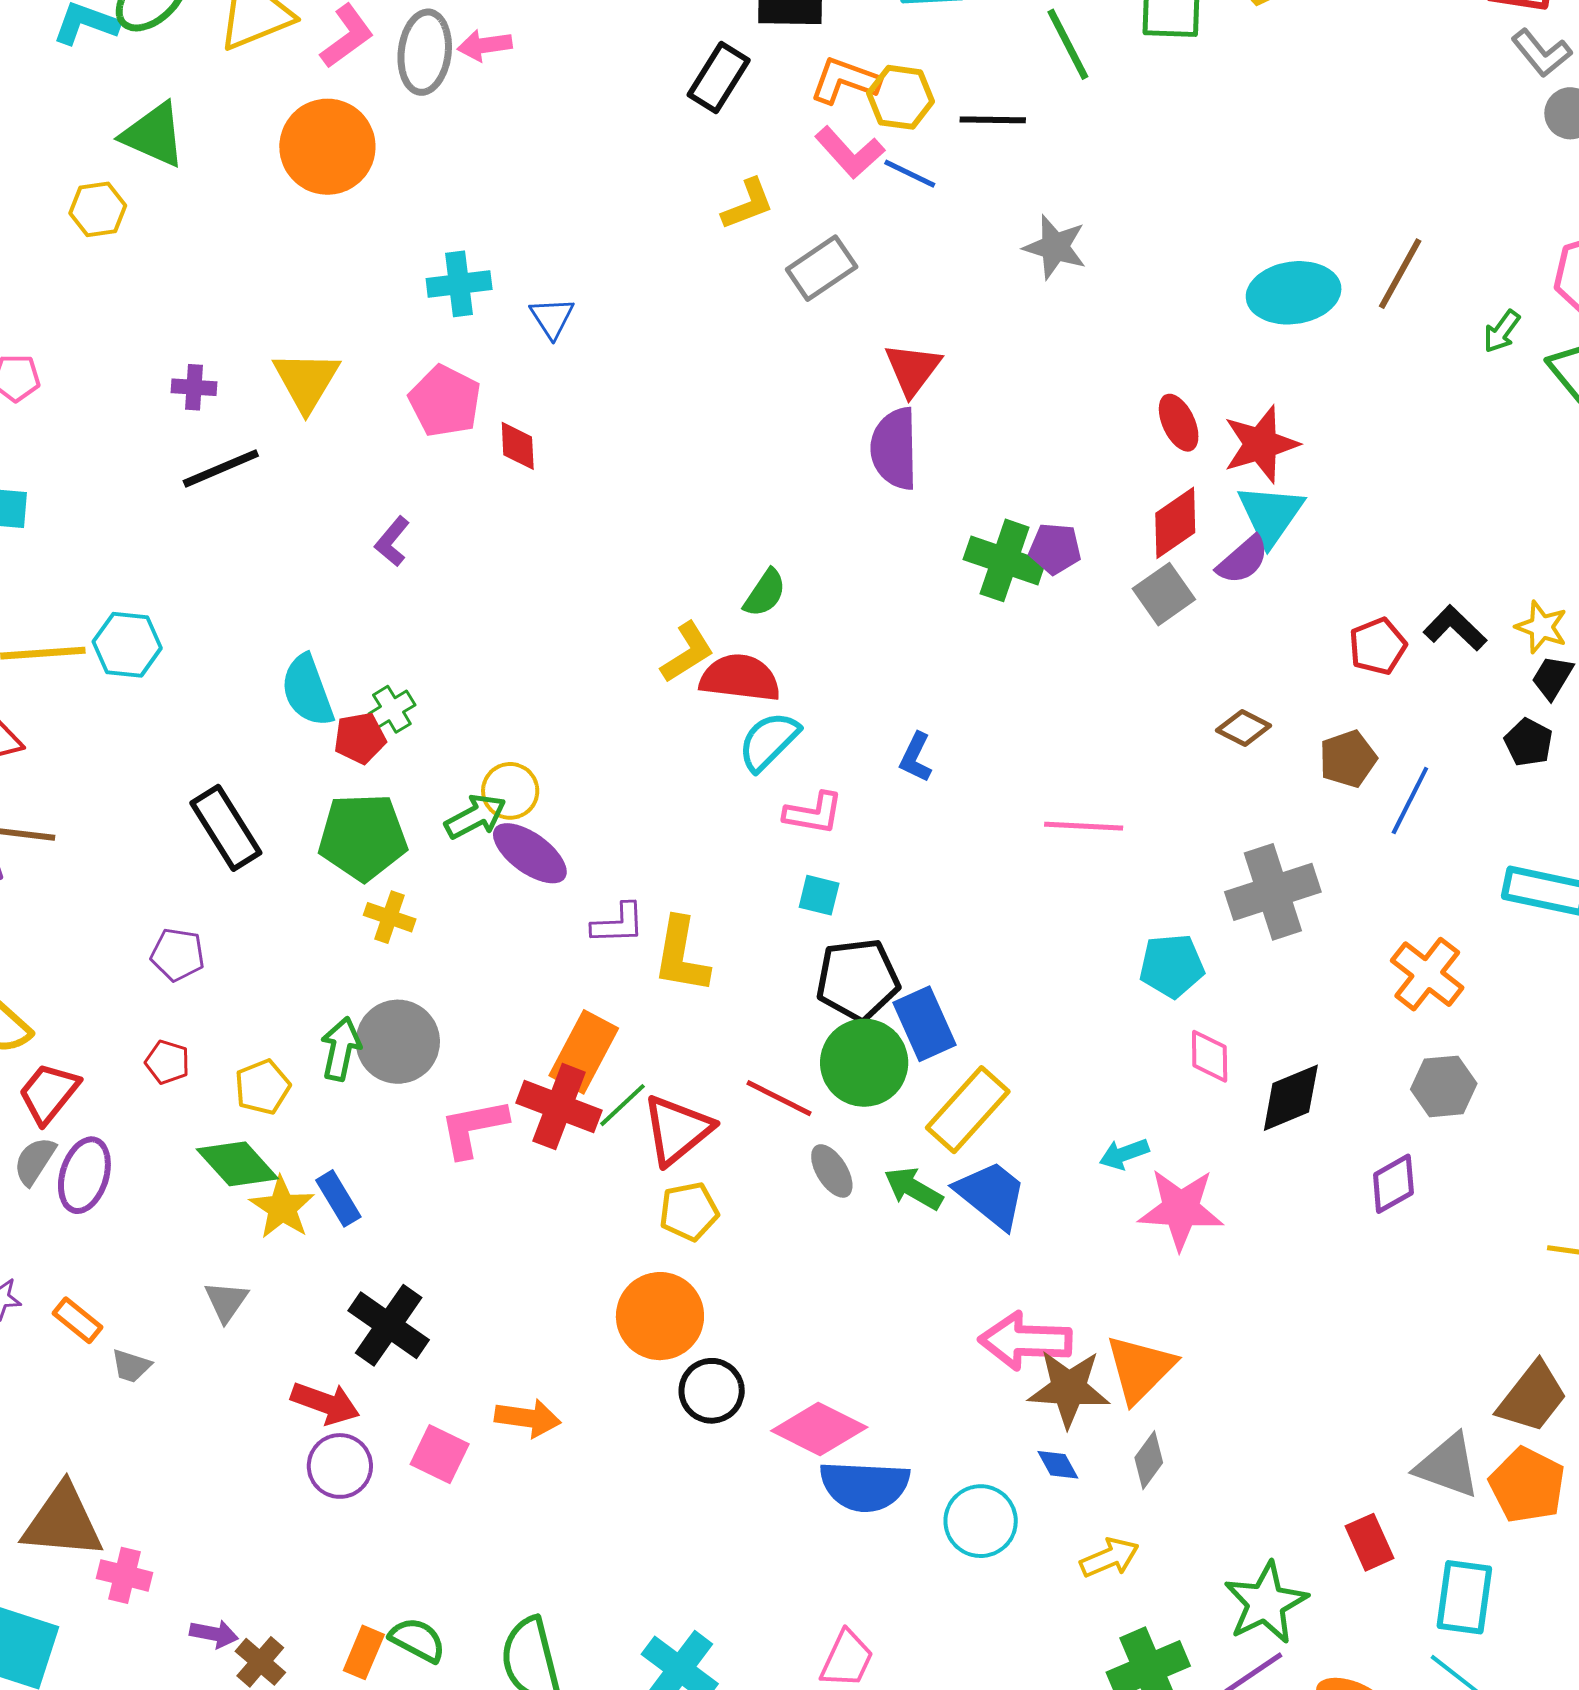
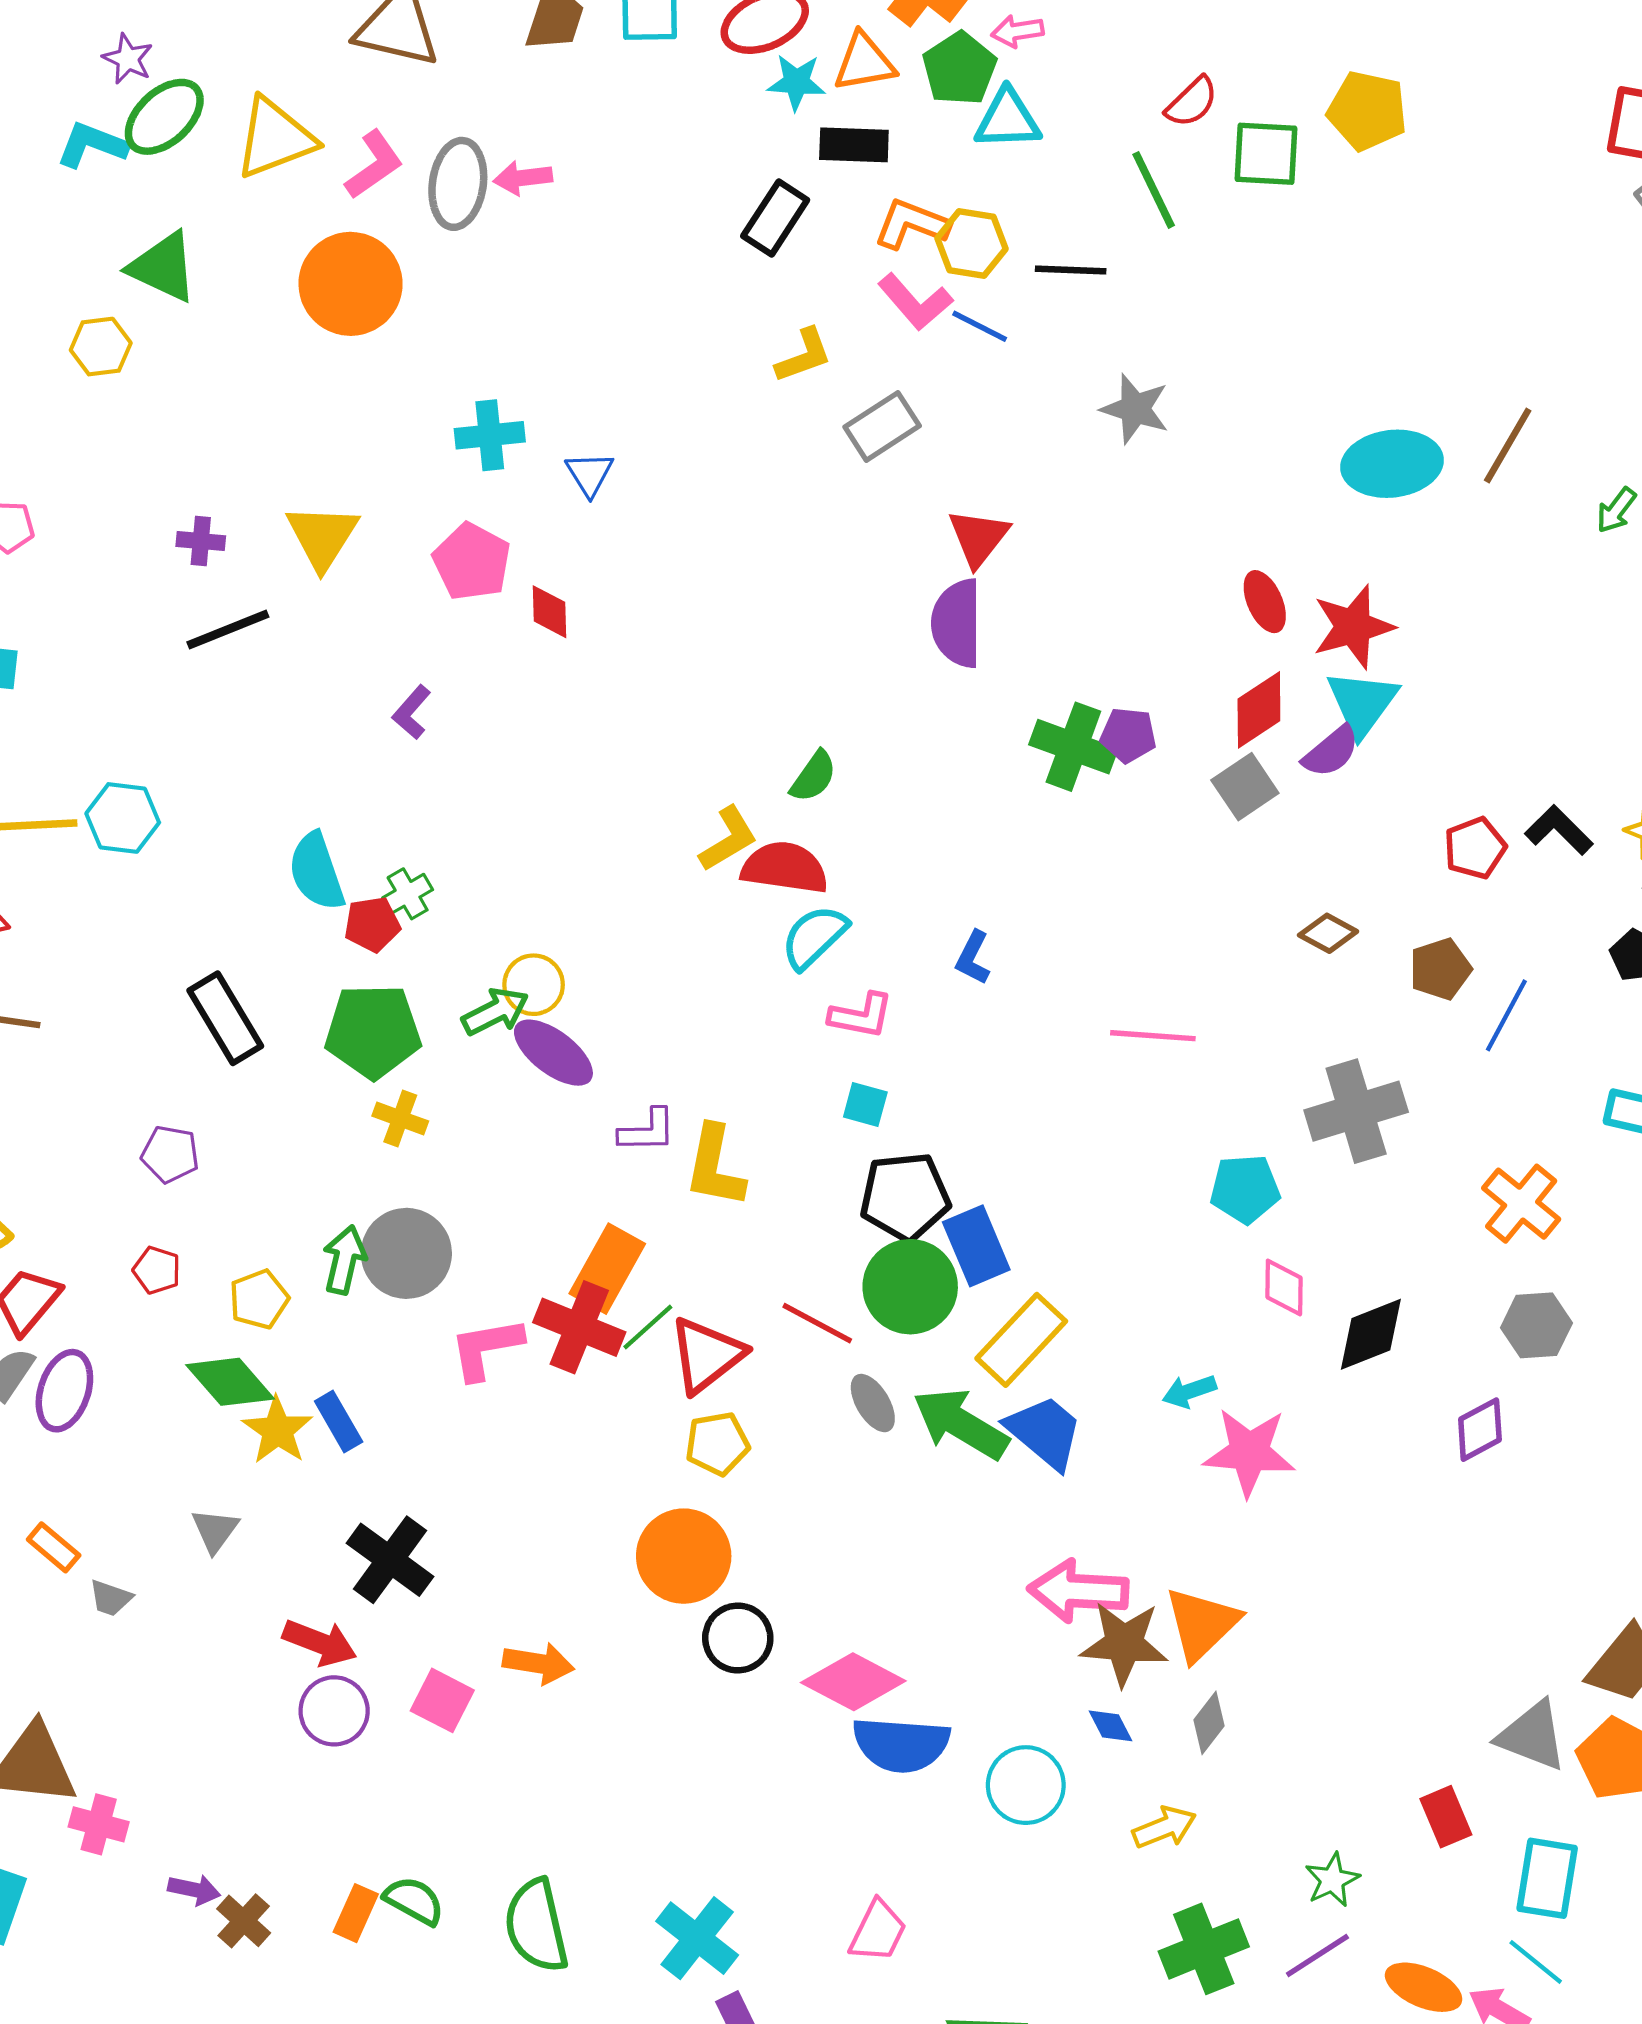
green arrow: (913, 1188) -> (961, 1424), size x1.5
green star: (1266, 1603) -> (1332, 1880), size x0.6

